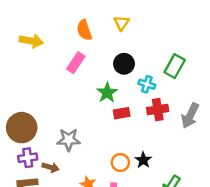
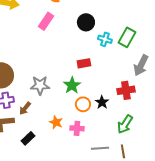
green rectangle: (175, 66) -> (127, 37), moved
green star: (107, 93) -> (72, 85), moved
red cross: (158, 110) -> (126, 90), moved
brown arrow: (51, 167) -> (25, 108), turned 112

